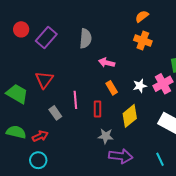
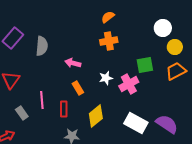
gray semicircle: (86, 38) -> (42, 46), moved
orange cross: (143, 41) -> (109, 41), turned -30
white star: (140, 86) -> (106, 78), moved

